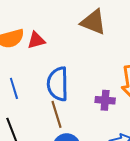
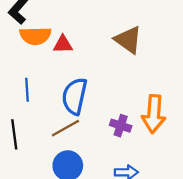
brown line: (56, 114) -> (65, 128), turned 64

